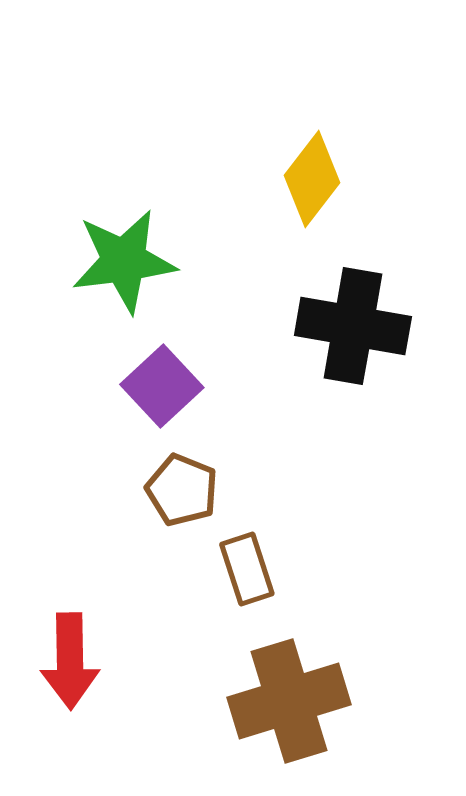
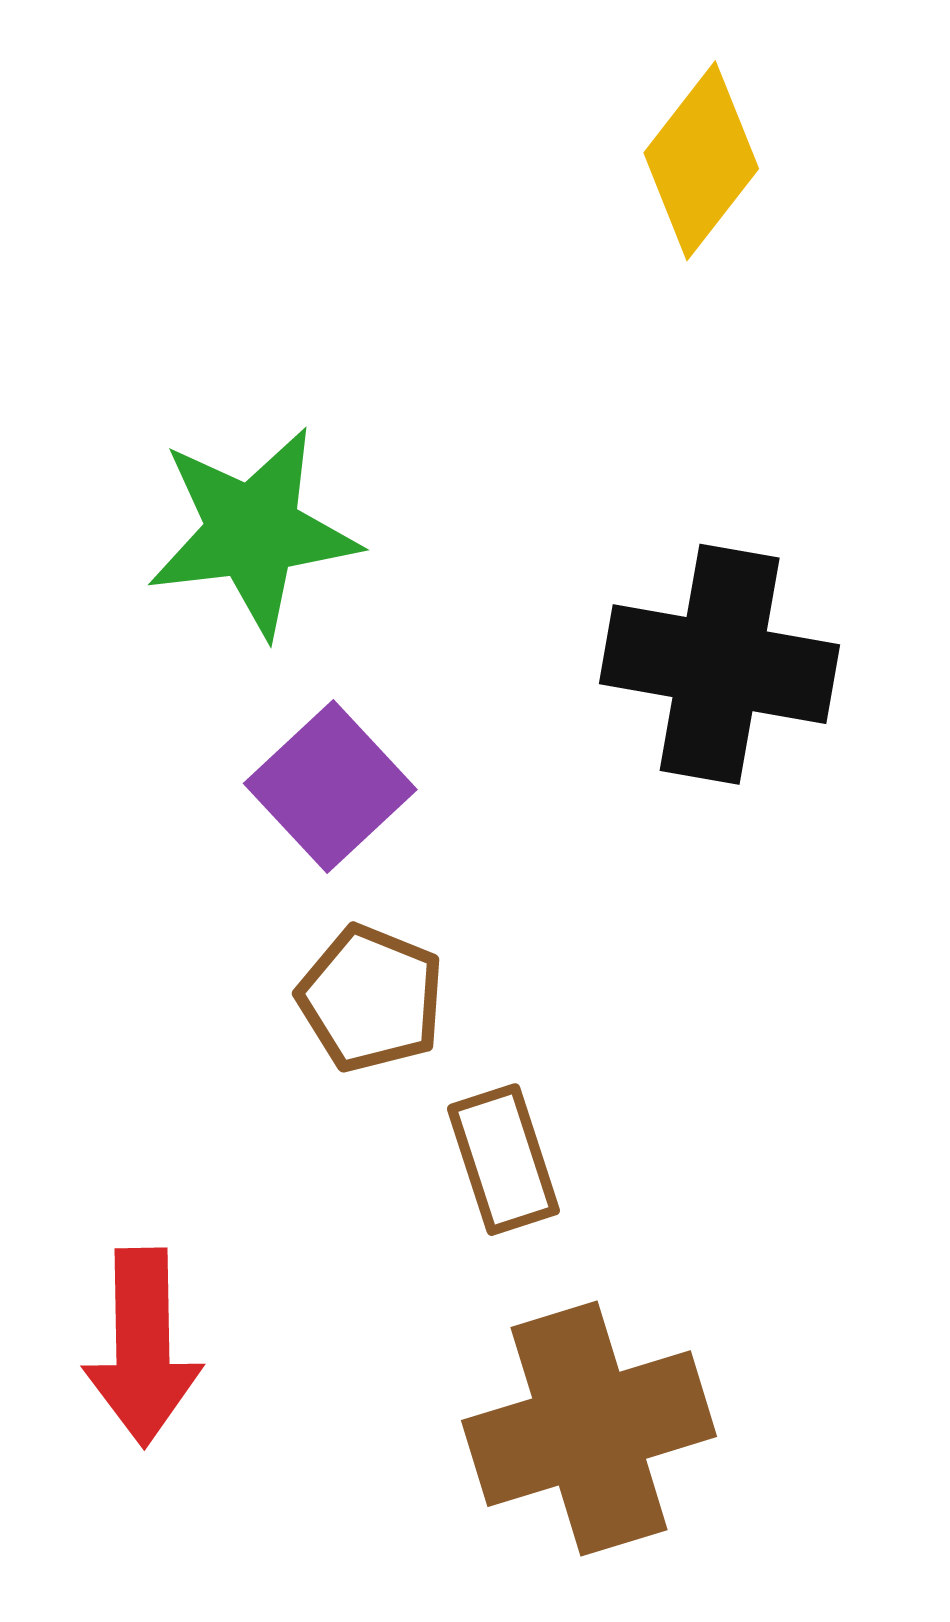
yellow diamond: (312, 179) -> (701, 161), moved

